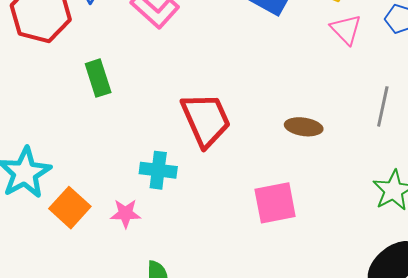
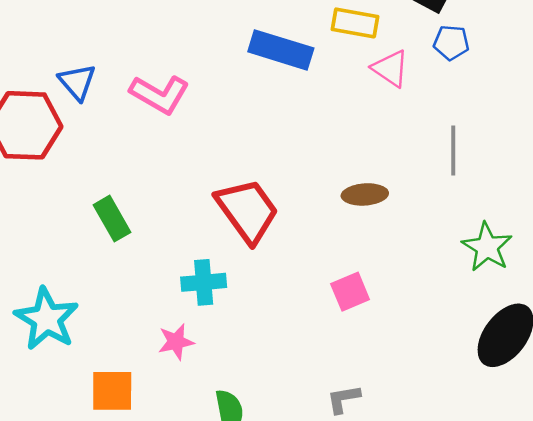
green rectangle: (98, 78) -> (112, 219), moved
pink square: (275, 203) -> (350, 292), size x0.7
orange square: (70, 208) -> (112, 391), moved, turned -30

